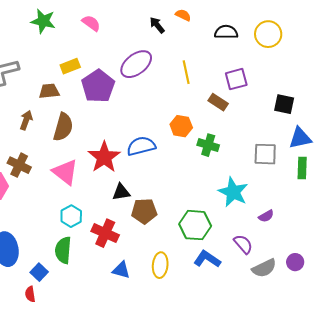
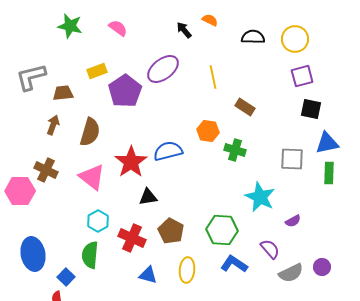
purple square: (236, 79) -> (302, 76), moved
brown trapezoid: (49, 91) -> (63, 93), moved
brown pentagon: (144, 211) -> (171, 231), moved, turned 30

